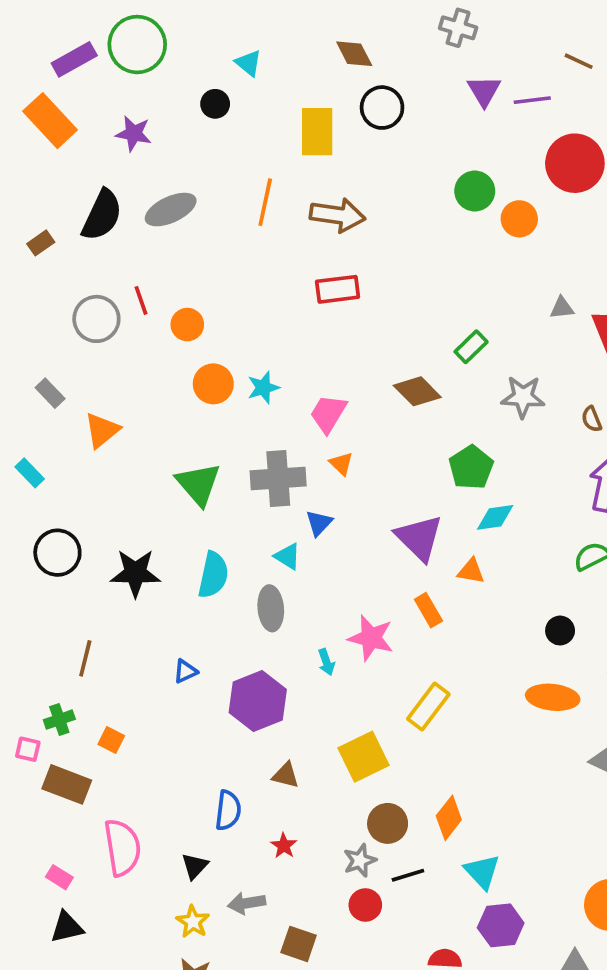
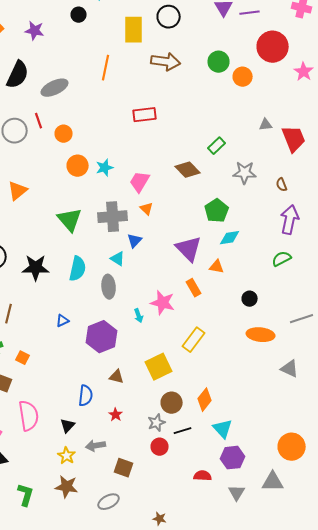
gray ellipse: (171, 210) -> (55, 88), moved
brown arrow: (338, 215) -> (166, 62), moved
black circle: (560, 631) -> (250, 299), moved

